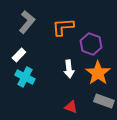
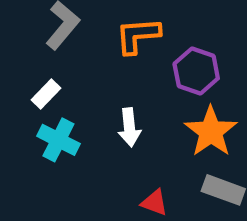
white arrow: (69, 69) -> (129, 127), moved

